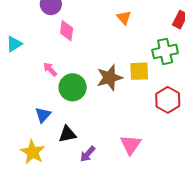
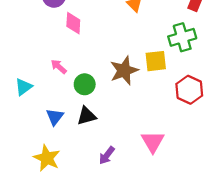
cyan triangle: (14, 44) -> (24, 87), moved
green circle: (73, 87) -> (85, 84), size x0.7
black triangle: (67, 134) -> (86, 116), moved

